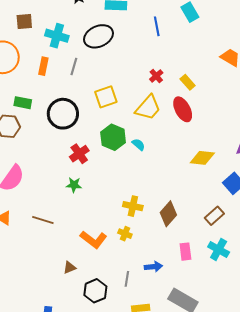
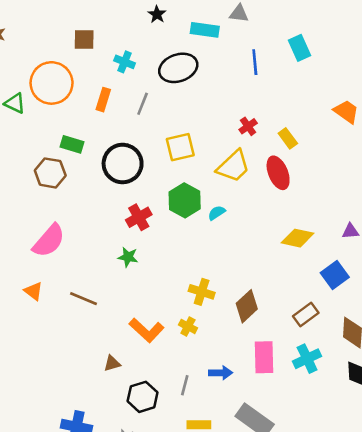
cyan cross: (57, 36) -> (125, 62), size x0.7
cyan semicircle: (139, 145) -> (217, 213), turned -80
cyan cross: (219, 249) -> (307, 359), turned 30
pink rectangle: (185, 252) -> (264, 357), size x1.4

